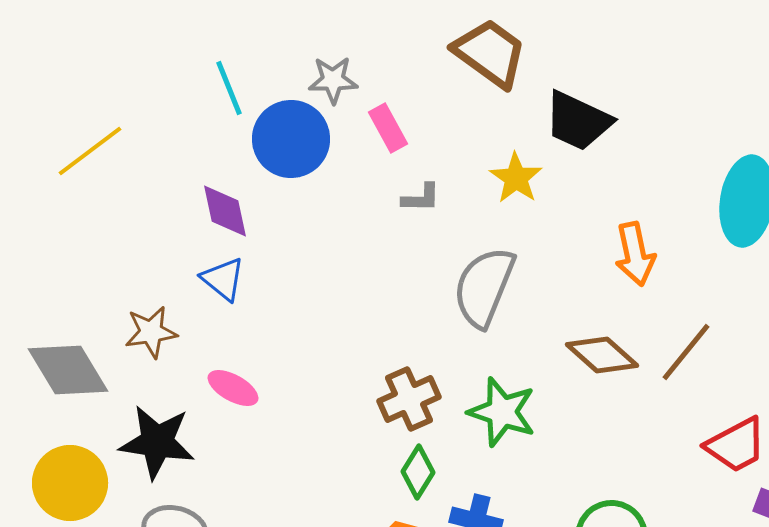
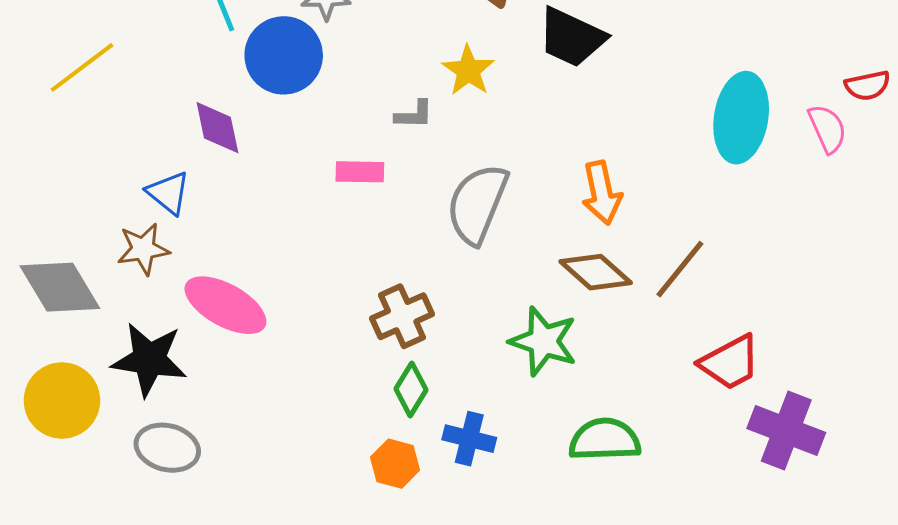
pink rectangle: (388, 128) -> (360, 172), moved, turned -60
yellow star: (516, 178) -> (468, 70), moved
orange arrow: (635, 254) -> (602, 193), moved
blue triangle: (223, 279) -> (168, 193), moved
pink ellipse: (233, 388) -> (225, 305), size x1.6
green star: (502, 412) -> (543, 341), moved

